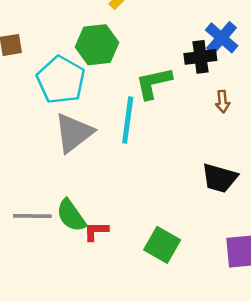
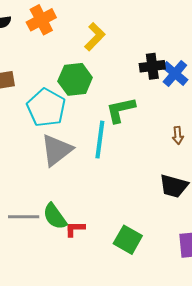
black cross: (200, 57) -> (152, 66), moved
brown arrow: (223, 102) -> (178, 135), moved

